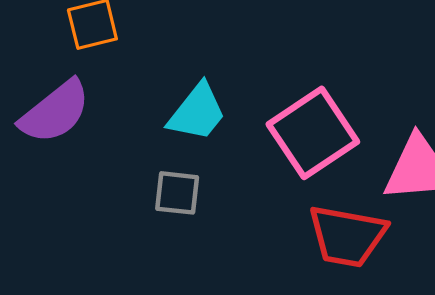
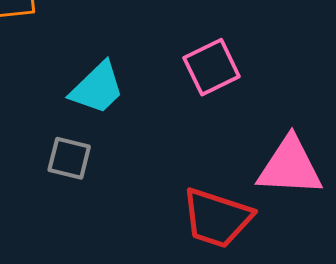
pink square: (313, 133) -> (212, 67), moved, size x0.7

